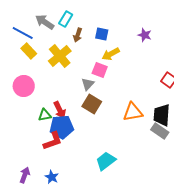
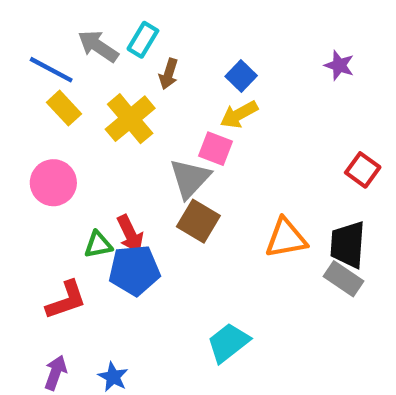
blue square: (102, 34) -> (241, 76), moved, turned 32
purple star: (145, 35) -> (339, 65), moved
gray triangle: (88, 84) -> (190, 178), size x1.5
red L-shape: (53, 141) -> (66, 300), moved

